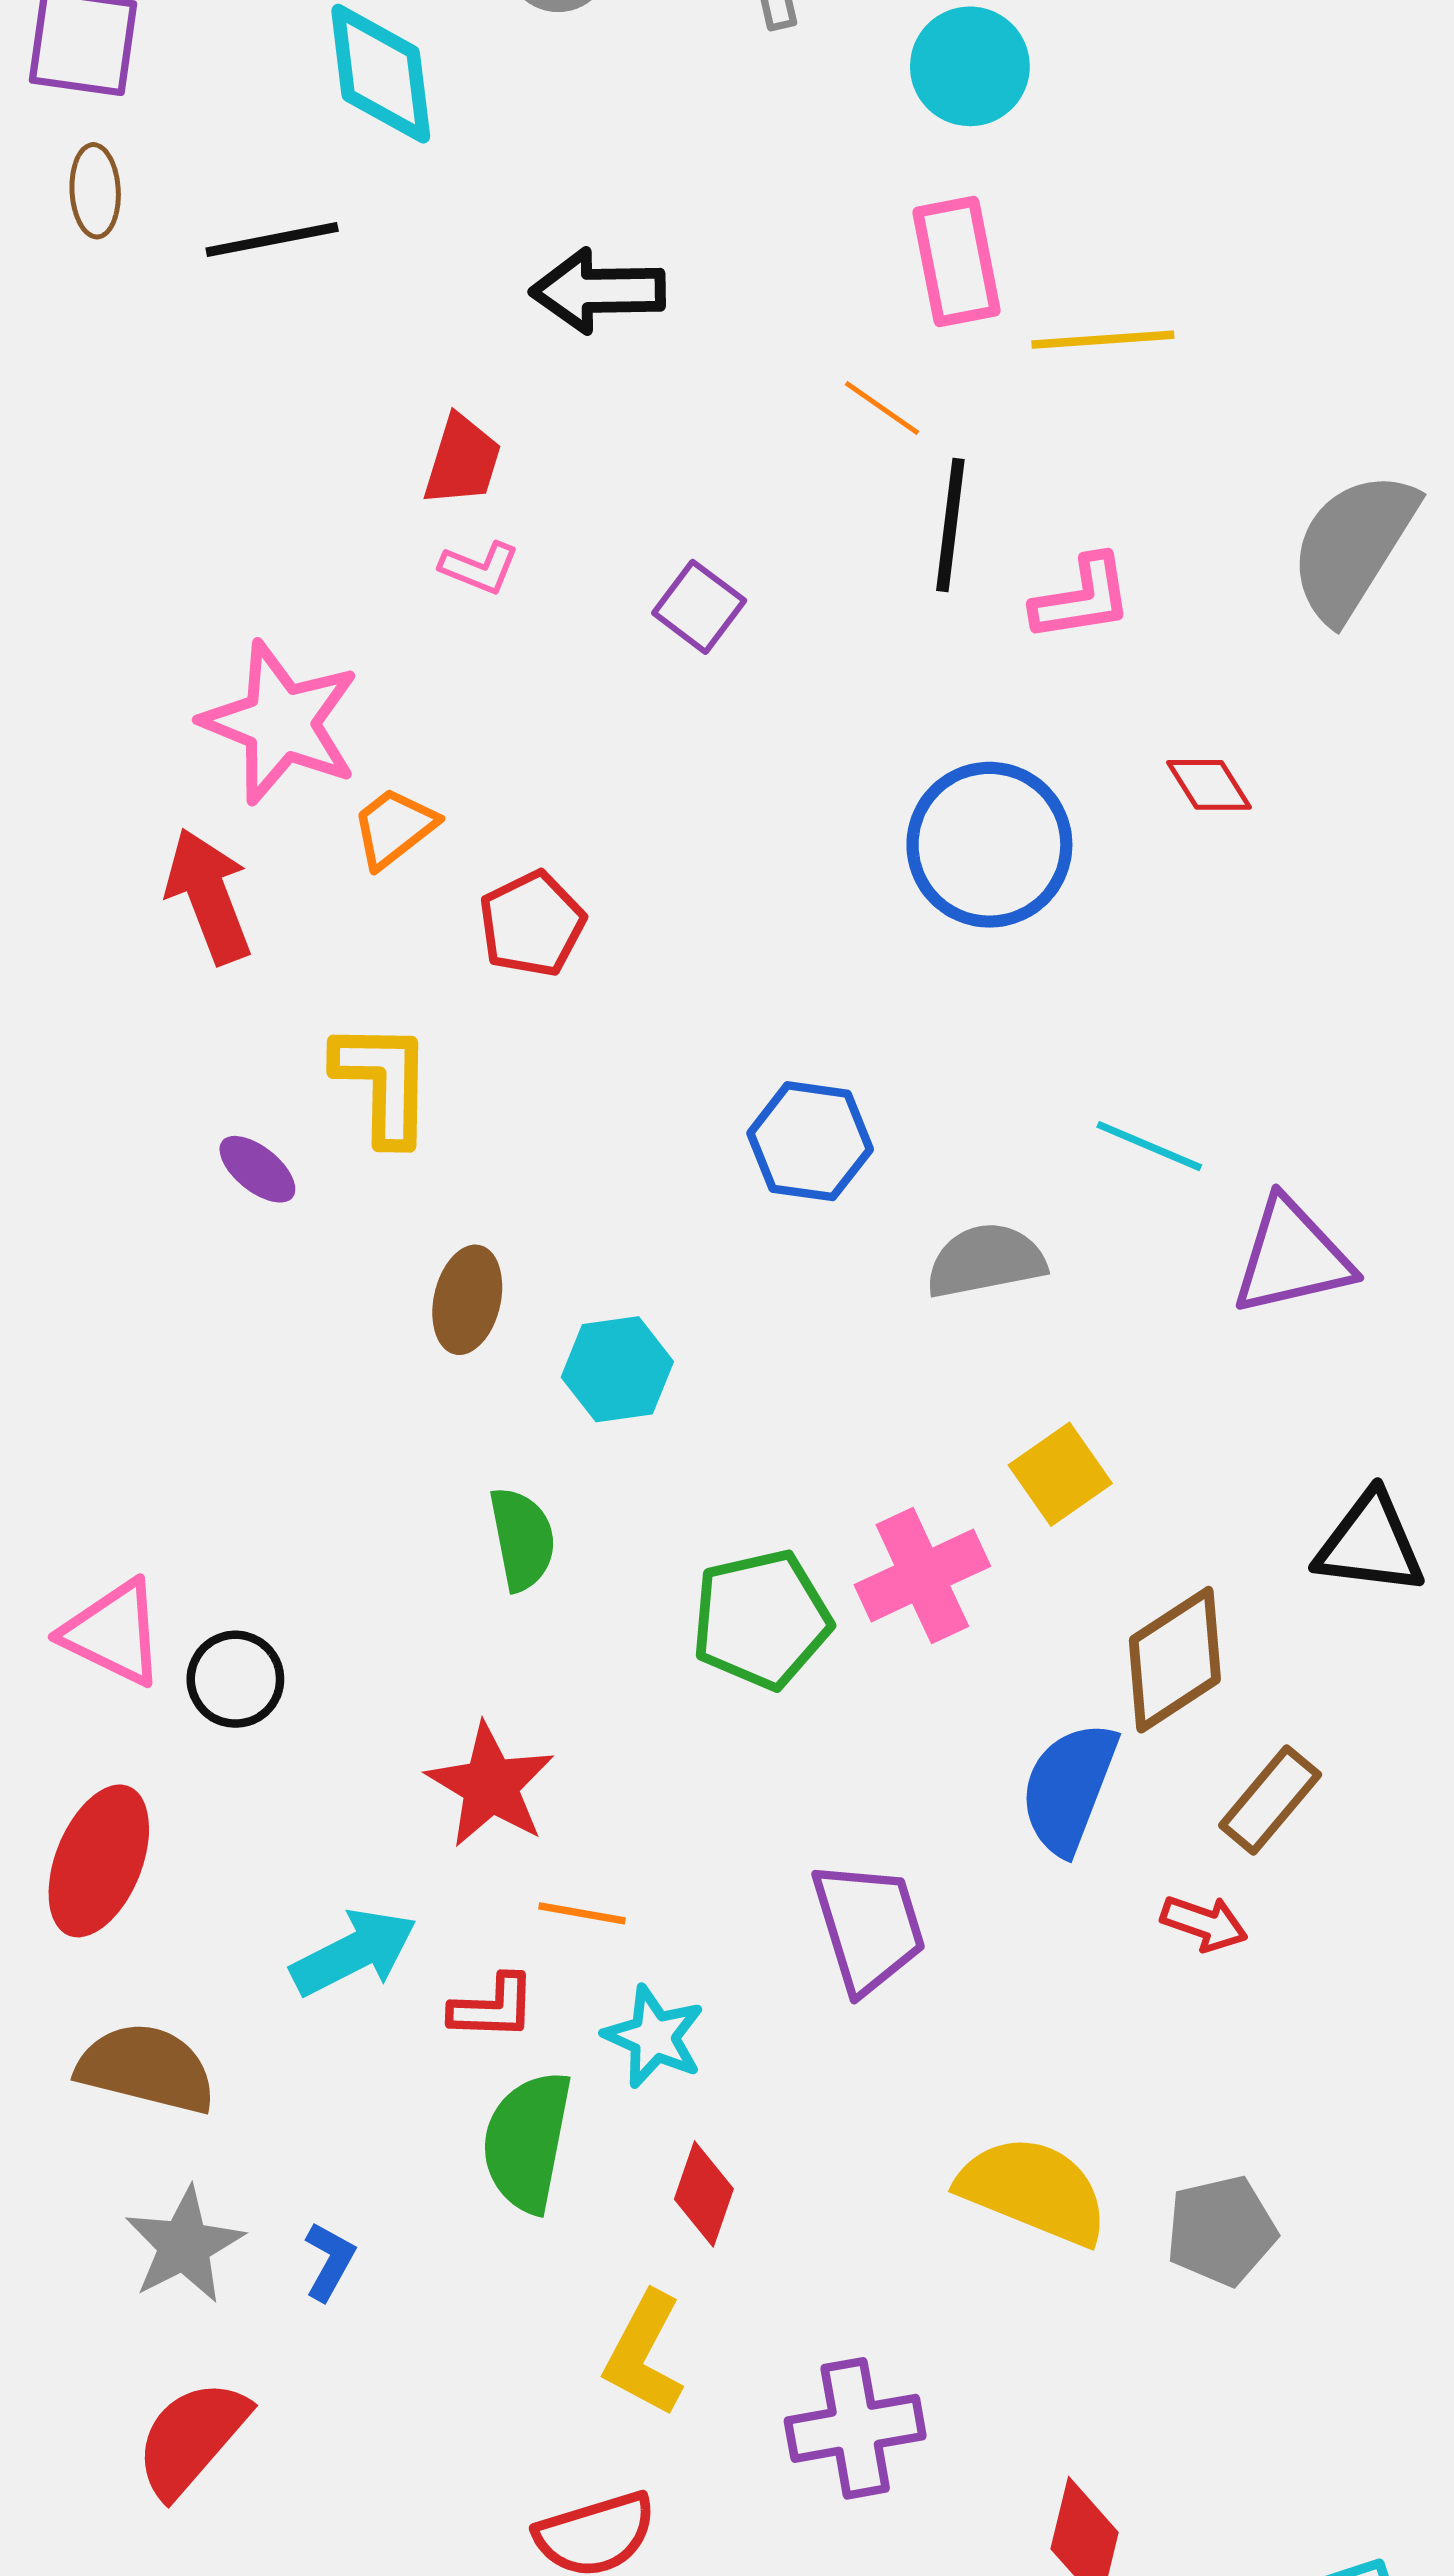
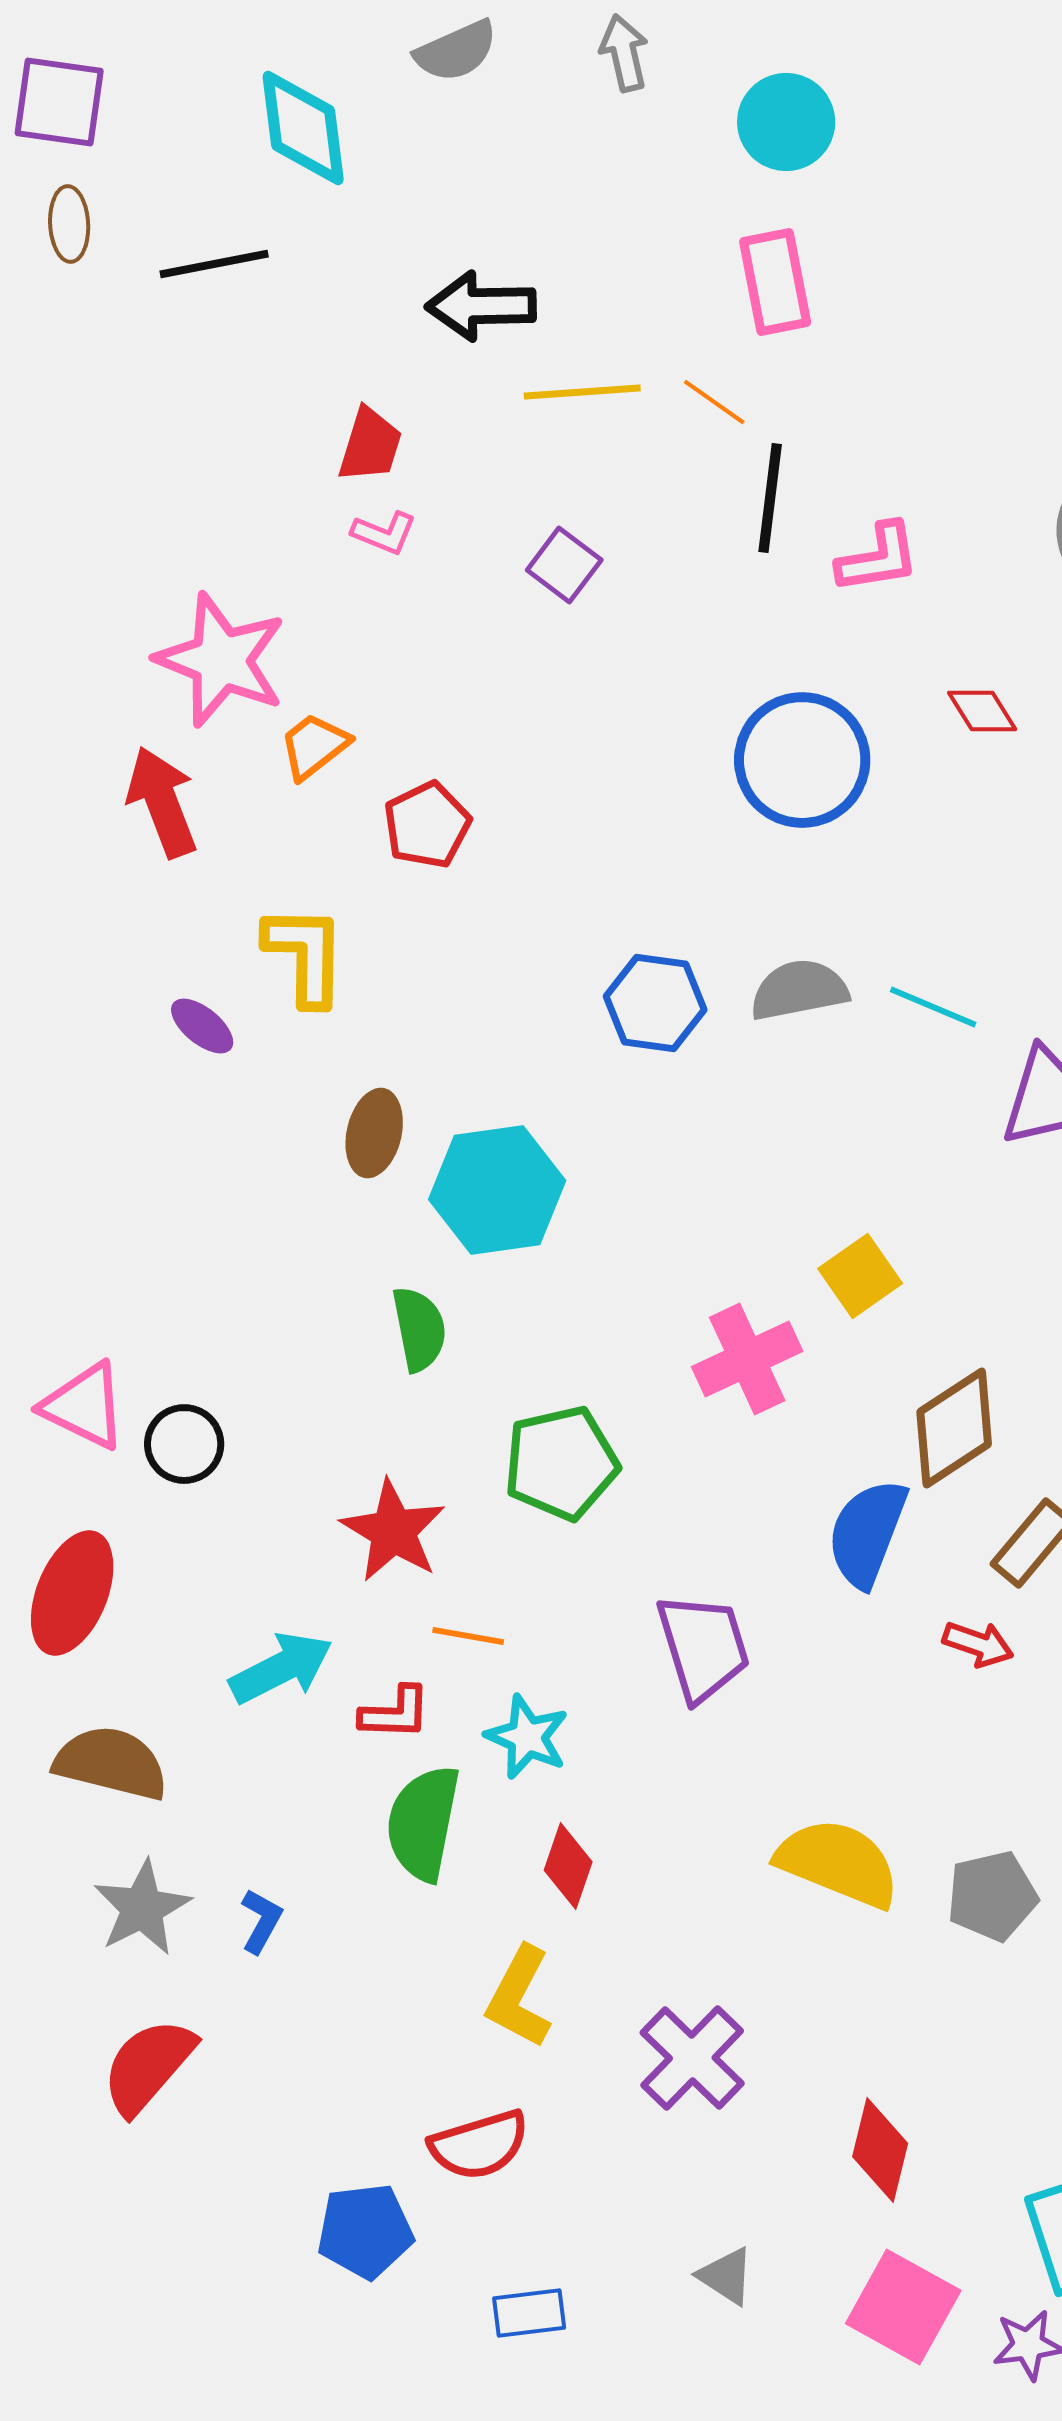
yellow line: (1103, 340) -> (582, 392), moved
gray semicircle: (986, 1261) -> (799, 990), moved
cyan hexagon: (617, 1369) -> (497, 1190), size x1.5
green pentagon: (761, 1619) -> (561, 1463), moved
purple cross: (855, 2428) -> (692, 2058), turned -36

